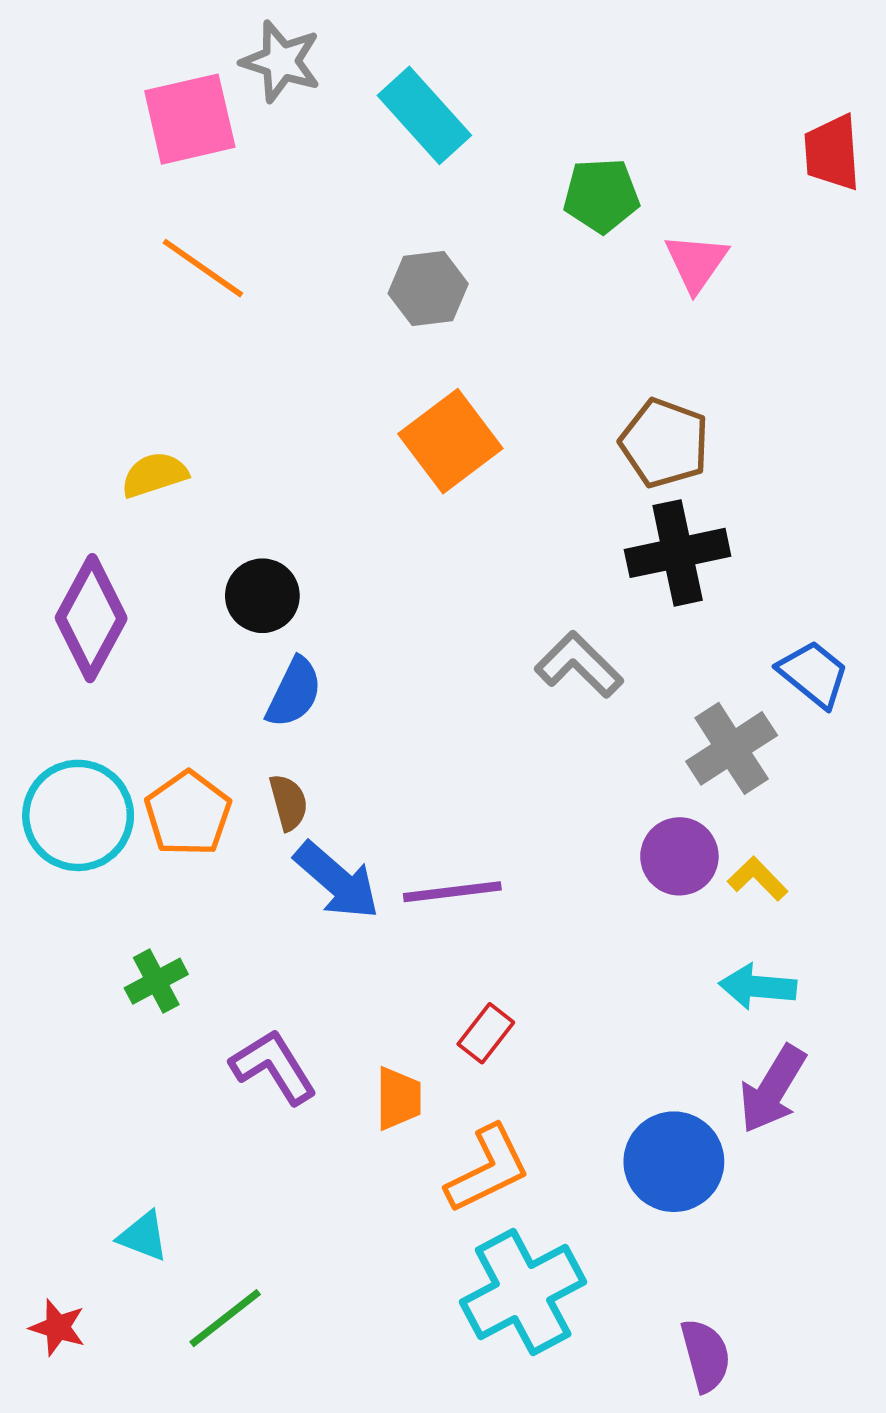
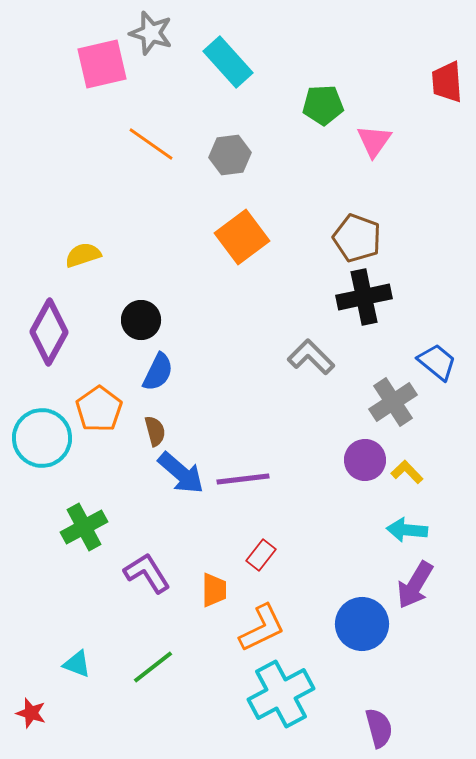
orange line: (203, 268) -> (151, 144), moved
orange pentagon: (188, 814) -> (99, 409), moved
green cross: (156, 981) -> (84, 527), size x1.4
green line: (225, 1318) -> (153, 667), moved

